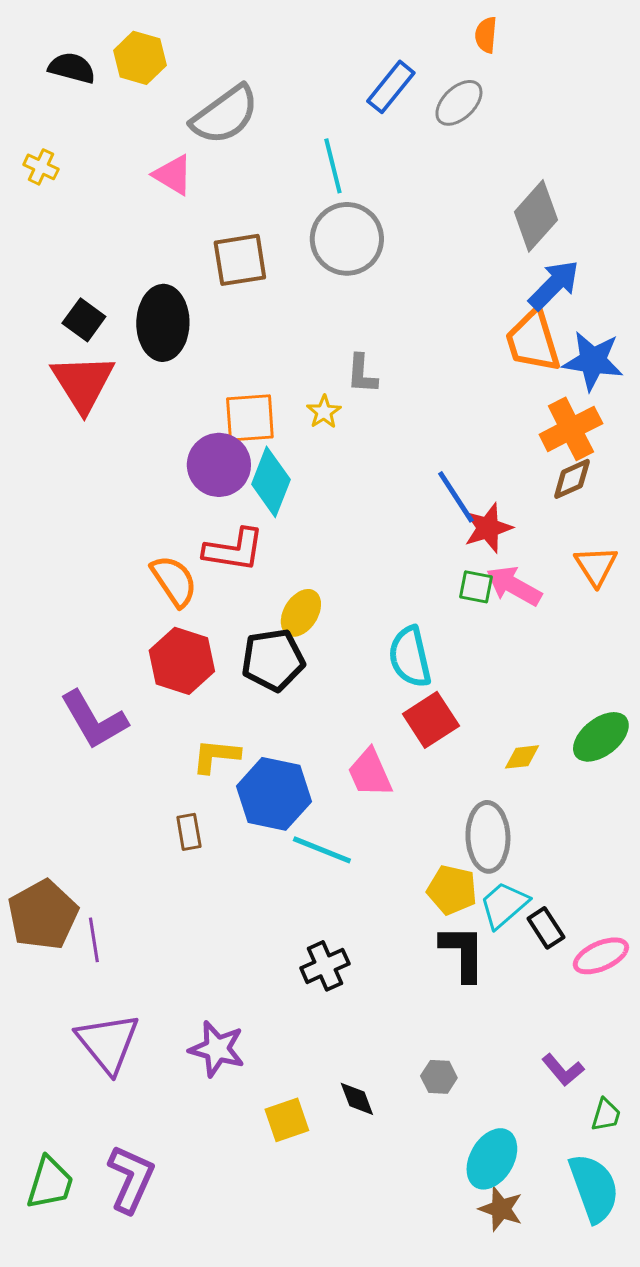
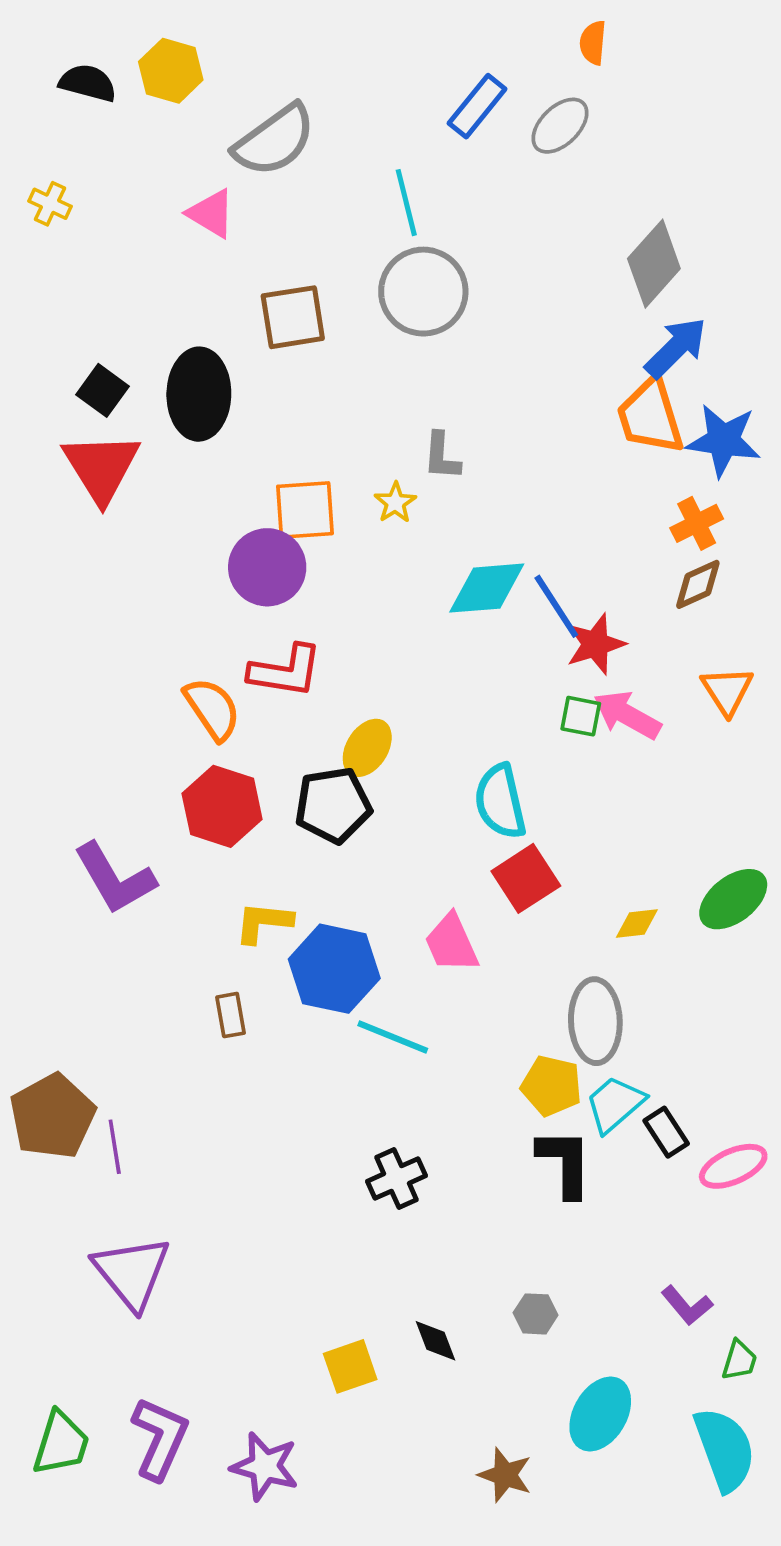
orange cross: (571, 429) -> (697, 523), size x0.7
cyan diamond: (271, 482) -> (487, 588), moved, turned 64
purple star: (217, 1049) -> (265, 1466), moved
brown star: (501, 1209) -> (505, 1475), moved

